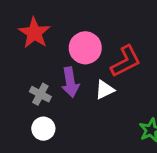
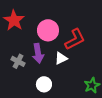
white circle: (43, 129) -> (44, 84), moved

